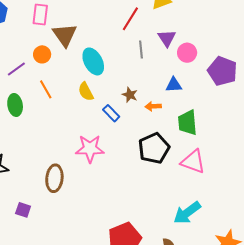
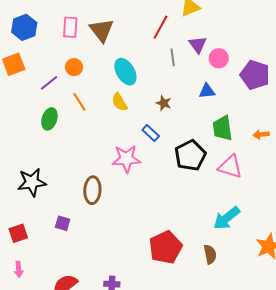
brown triangle: (65, 35) -> (102, 30), moved
green ellipse: (15, 105) -> (49, 119), turned 30
orange arrow: (153, 106) -> (261, 135), moved
blue rectangle: (111, 113) -> (151, 133), moved

